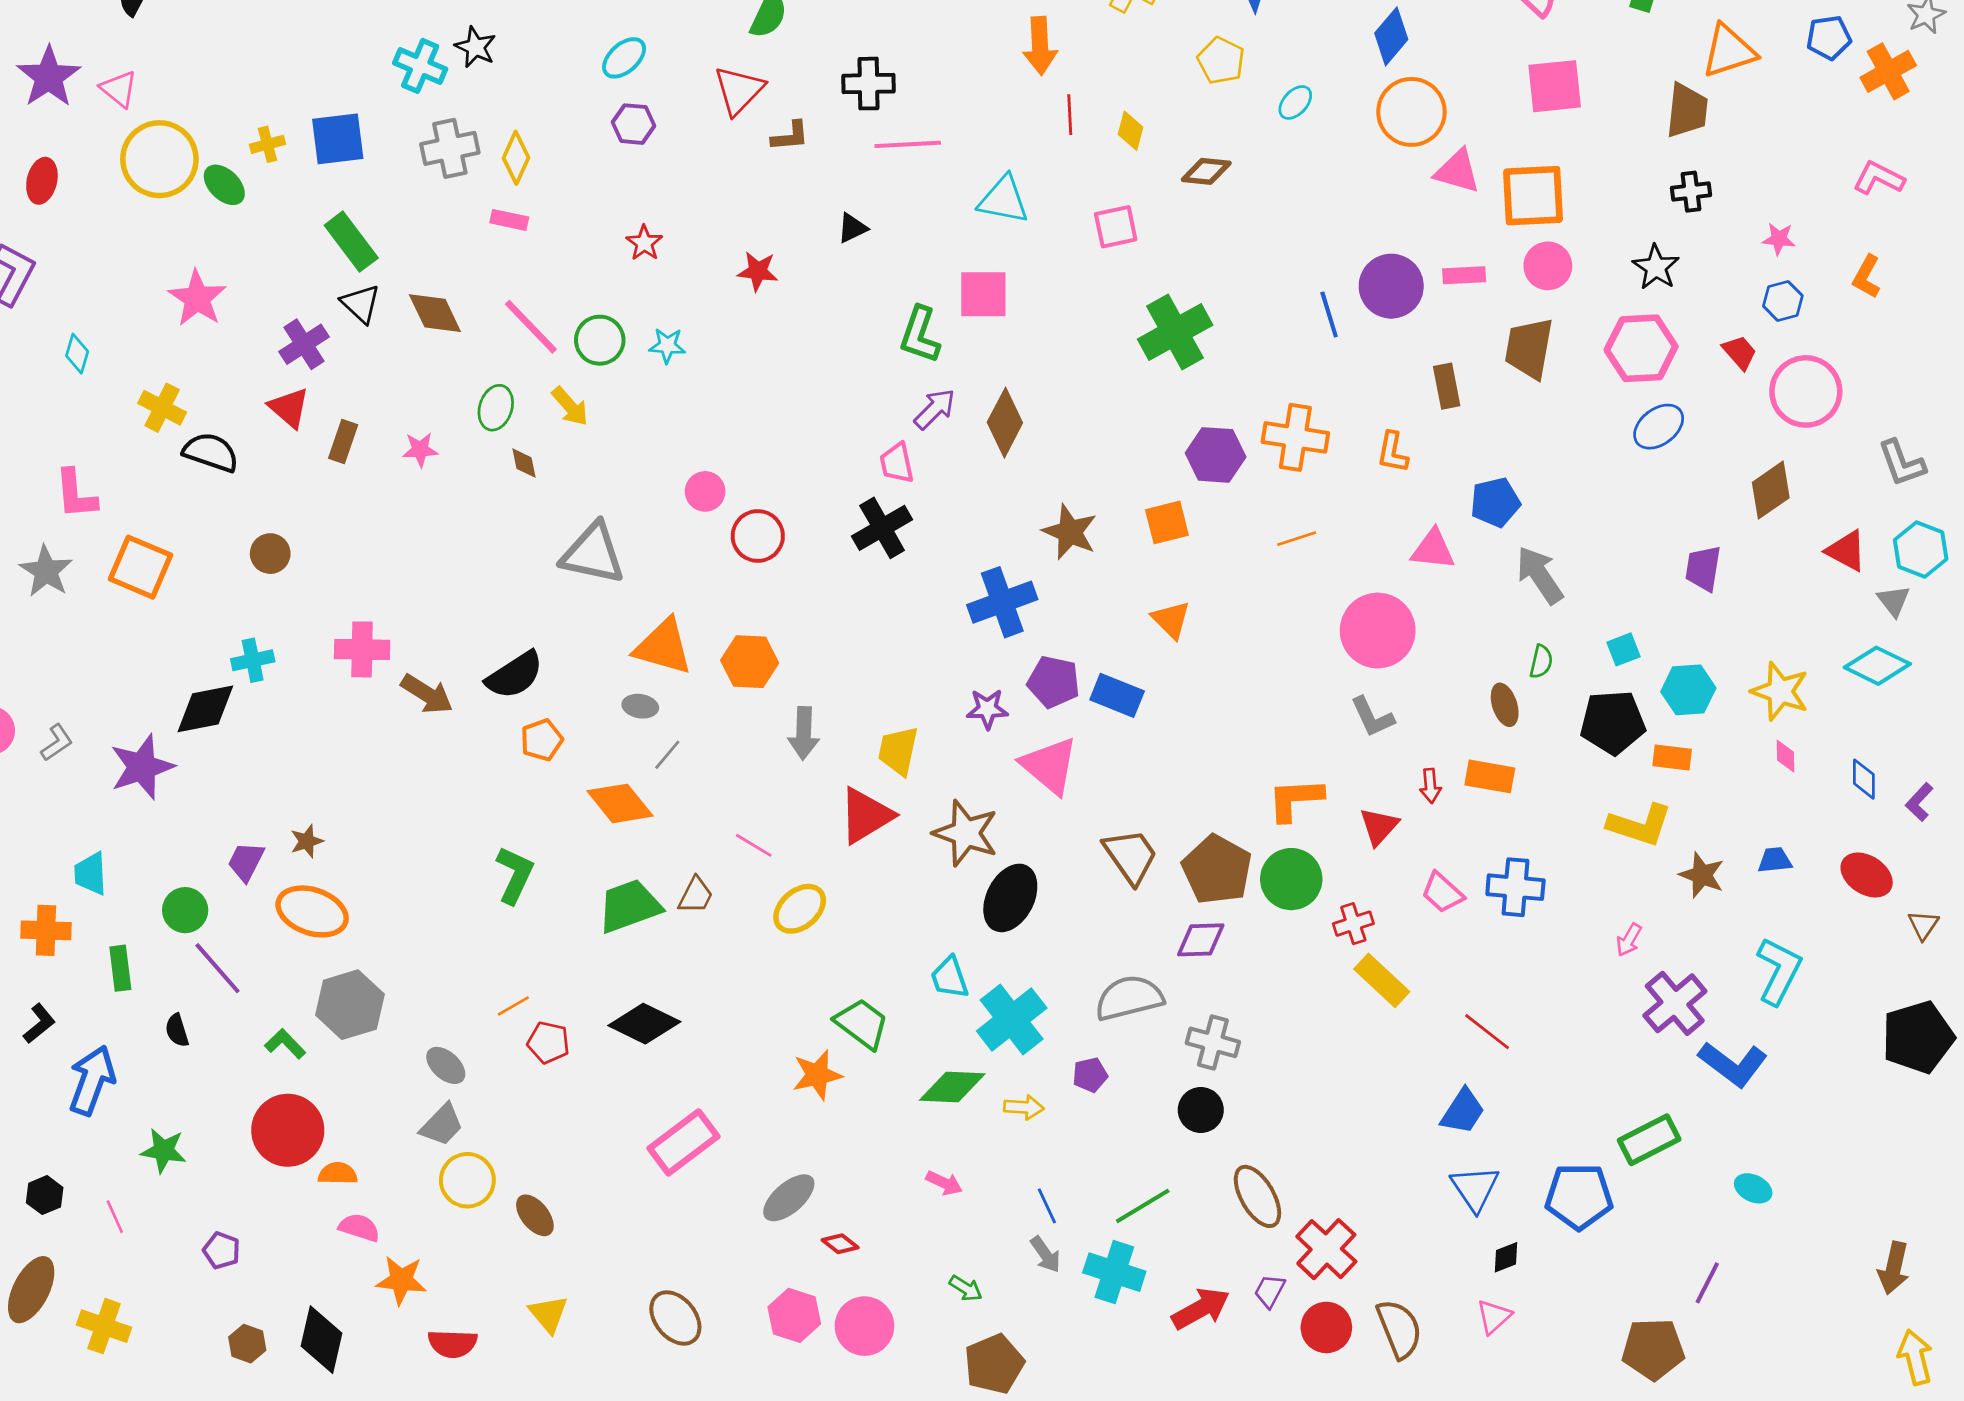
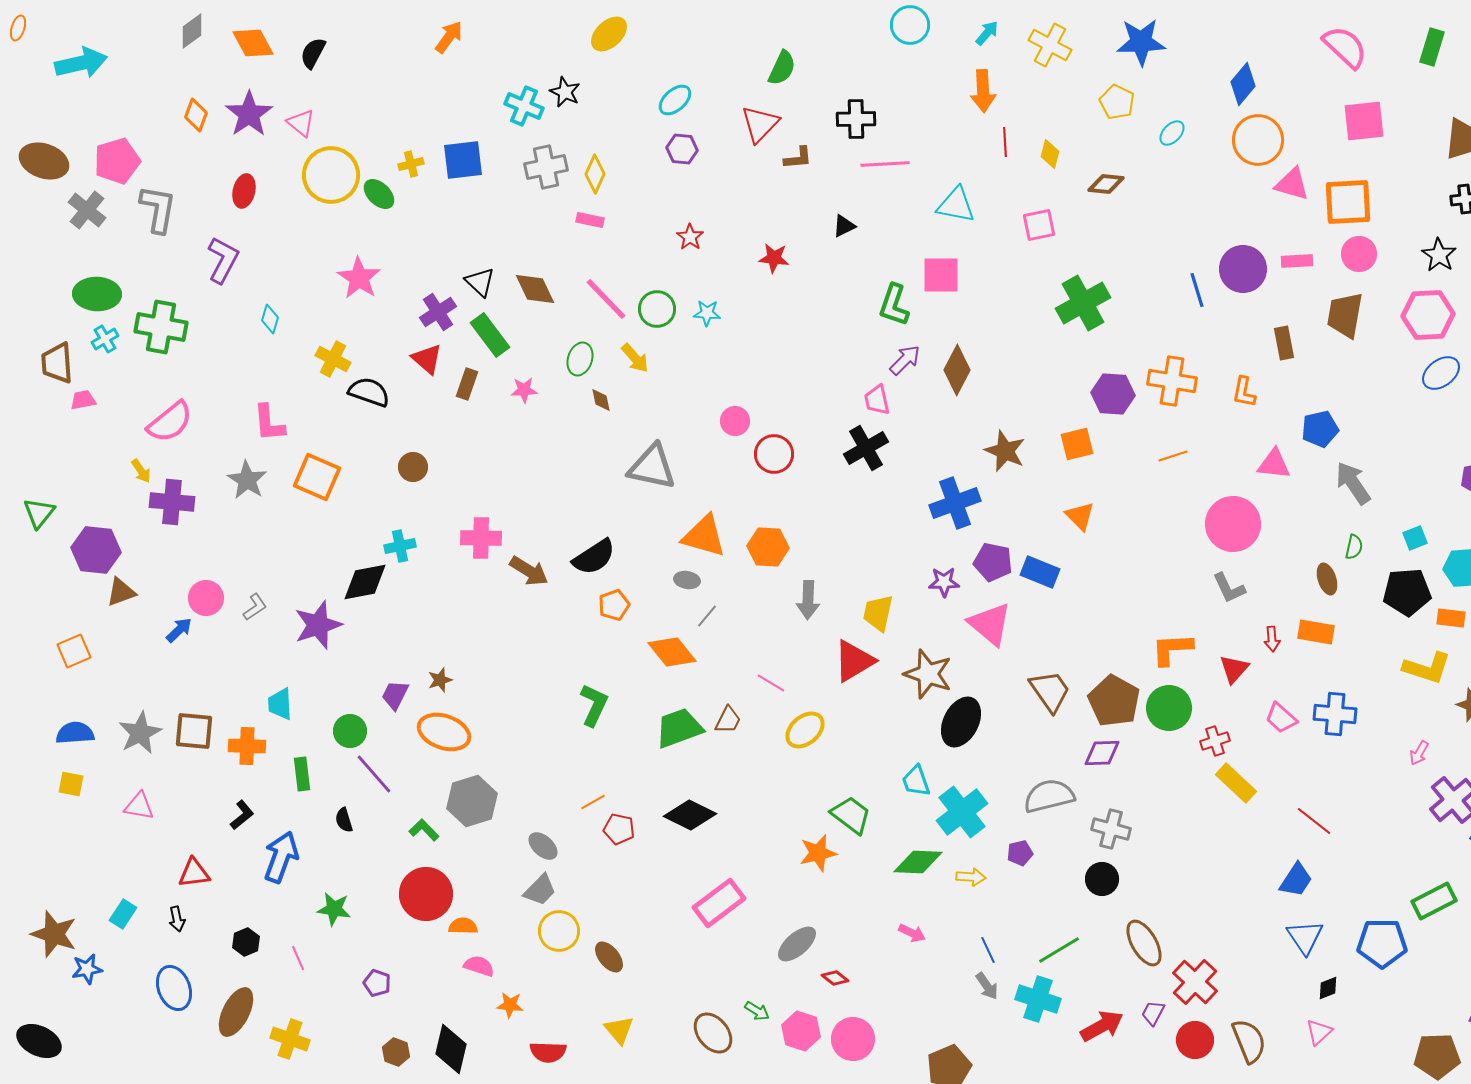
green rectangle: (351, 242) -> (490, 335), moved
orange star: (401, 1280) -> (510, 1005), size x0.7
green arrow: (966, 1288) -> (757, 1011), moved

